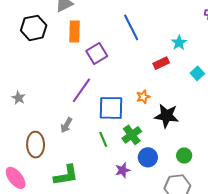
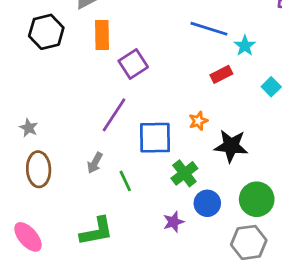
blue line: (131, 27) -> (209, 29), moved, turned -44
green line: (103, 139) -> (125, 181), moved
brown ellipse: (36, 145) -> (39, 169), moved
green circle: (184, 156) -> (257, 199), size x1.6

